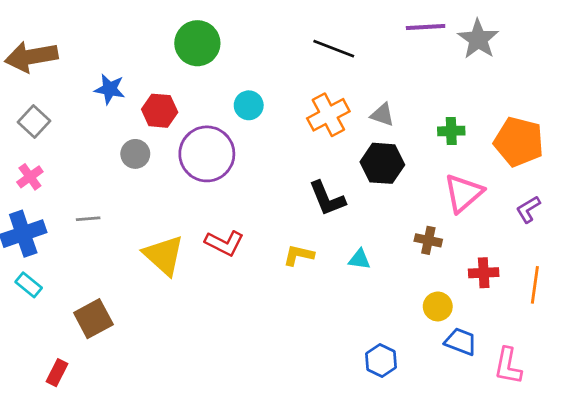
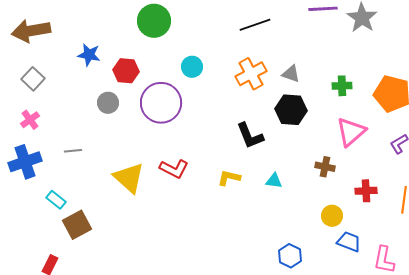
black line: (334, 49) -> (255, 25), turned -40
cyan rectangle: (29, 285) -> (56, 200), moved

